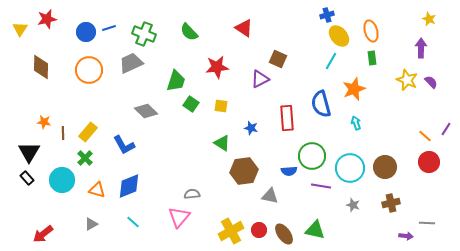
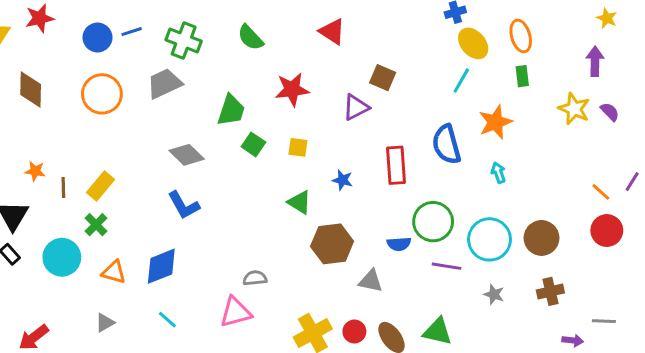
blue L-shape: (124, 145) -> (184, 205), moved
pink triangle: (179, 217) -> (236, 312), turned 35

